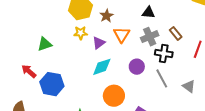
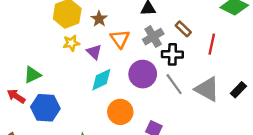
purple triangle: (99, 43) -> (94, 52), turned -32
green triangle: (45, 44) -> (32, 75), moved
purple circle: (137, 67) -> (143, 74), size x1.5
gray triangle: (189, 86) -> (207, 89), size x1.6

